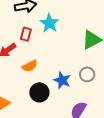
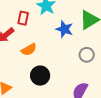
blue star: (62, 80) -> (64, 29), moved

